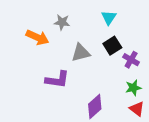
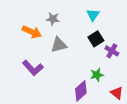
gray triangle: (81, 53) -> (59, 45), moved
purple L-shape: (57, 80) -> (33, 68), moved, turned 40
green star: (133, 88) -> (97, 75), moved

